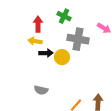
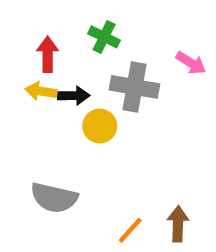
black arrow: (46, 53) -> (74, 96), moved
gray semicircle: (41, 90) -> (54, 198), size x1.5

